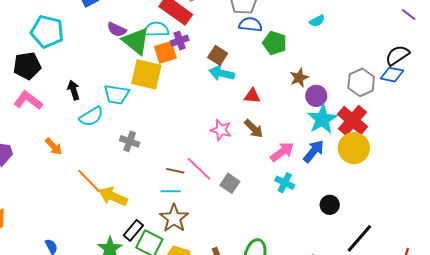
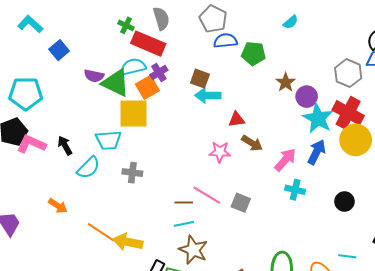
red triangle: (252, 96) -> (237, 119), moved
pink L-shape: (28, 100) -> (31, 144), moved
gray cross: (130, 141) -> (132, 173), moved

